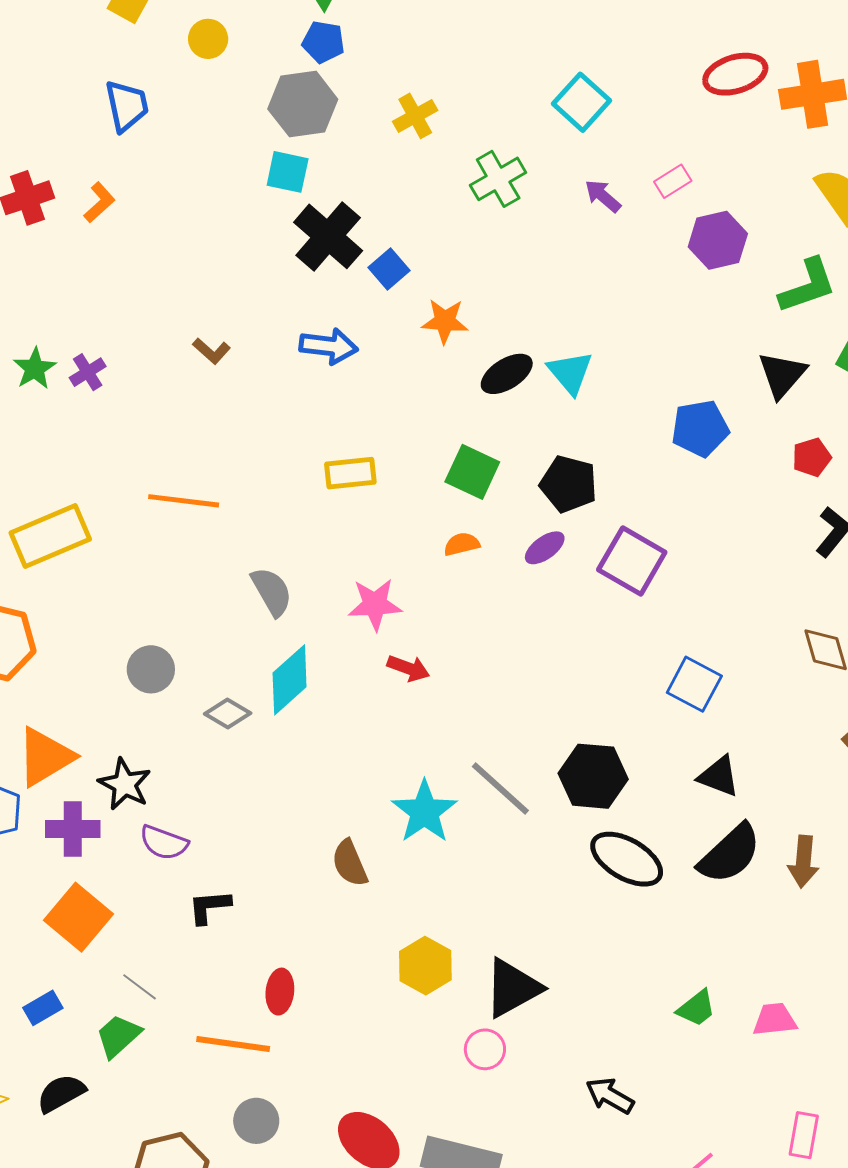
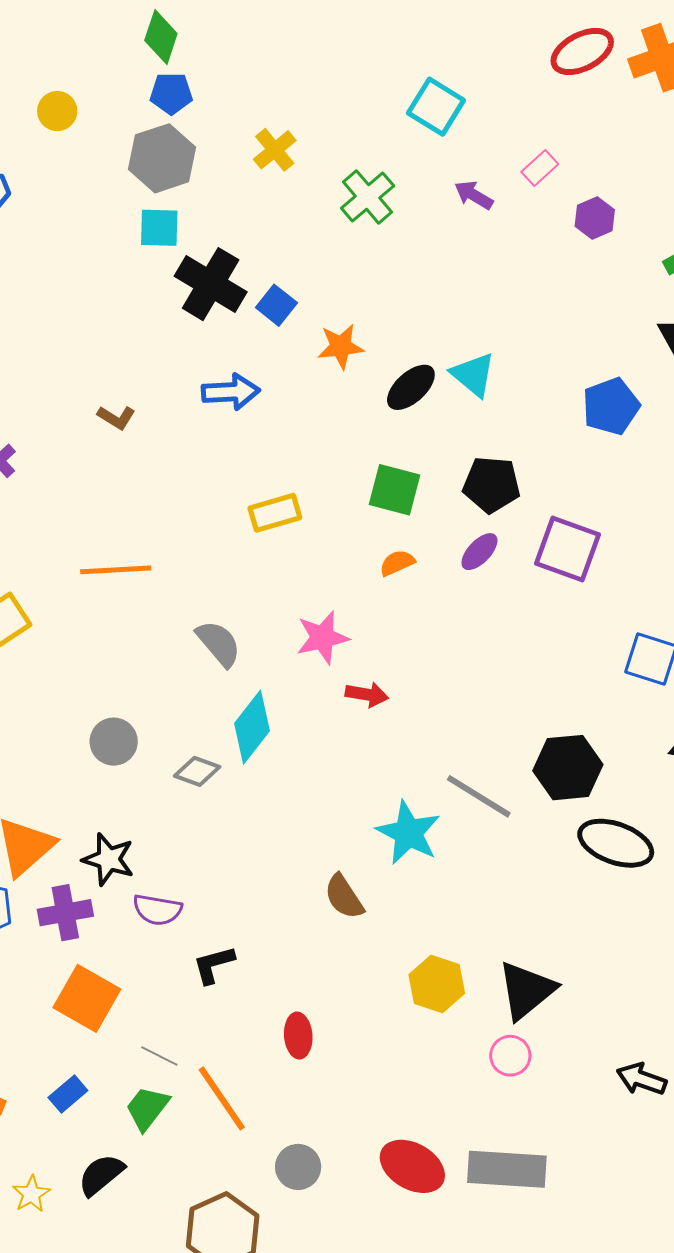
purple hexagon: (718, 240) -> (595, 218), size x0.7
orange line: (233, 1044) -> (222, 1098), moved, turned 58

